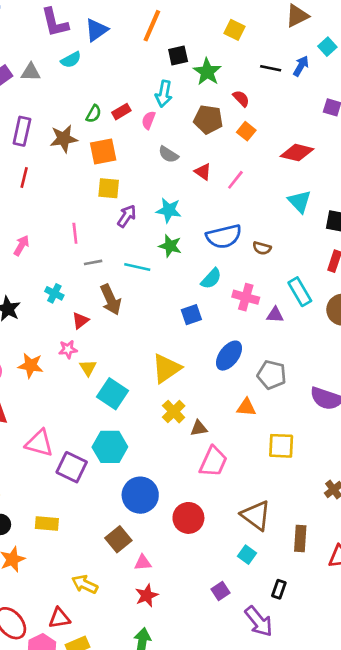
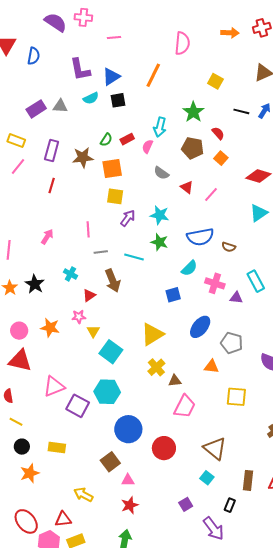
black square: (178, 55) -> (118, 100), moved
cyan triangle: (299, 201) -> (259, 213), turned 36
pink triangle: (39, 443) -> (54, 386), turned -40
brown rectangle: (300, 539) -> (248, 480), moved

